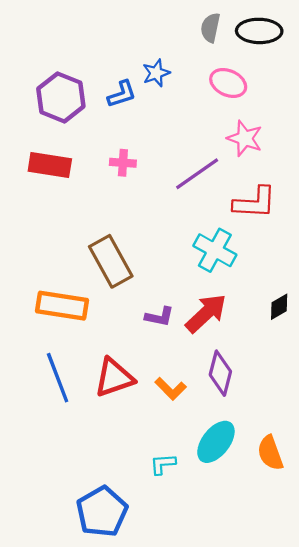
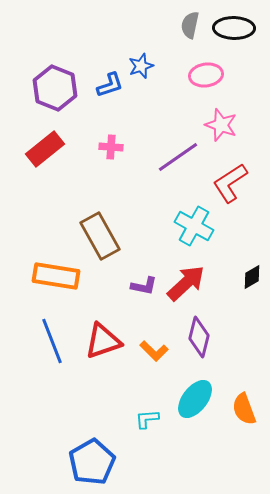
pink ellipse: (228, 83) -> (206, 75), turned -32
red rectangle: (50, 165) -> (45, 149), turned -48
red L-shape: (255, 203) -> (230, 183), turned 144

